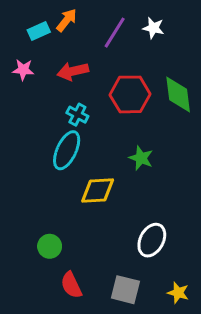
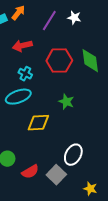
cyan ellipse: (67, 150) -> (18, 97), turned 45
red semicircle: (71, 285) -> (30, 172), moved, turned -96
gray square: (125, 290) -> (56, 175), moved, turned 30

